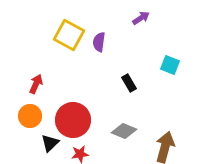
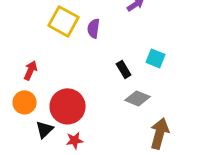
cyan square: (170, 65) -> (156, 58), moved
gray diamond: (124, 131) -> (138, 98), moved

